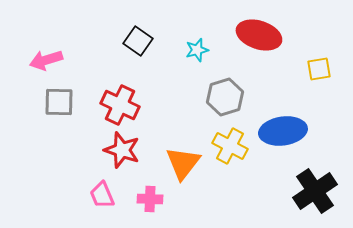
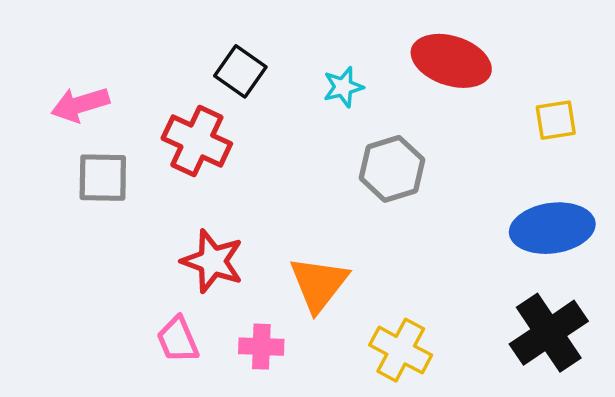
red cross: (120, 105) -> (197, 141), moved
blue ellipse: (283, 131) -> (552, 228), moved
yellow cross: (230, 146) -> (401, 350), moved

